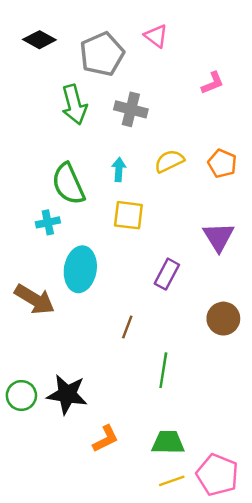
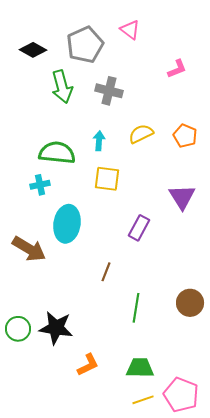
black diamond: (39, 40) -> (33, 50), moved
green semicircle: (68, 184) -> (57, 153), turned 120
brown circle: (223, 319) -> (190, 303), moved

